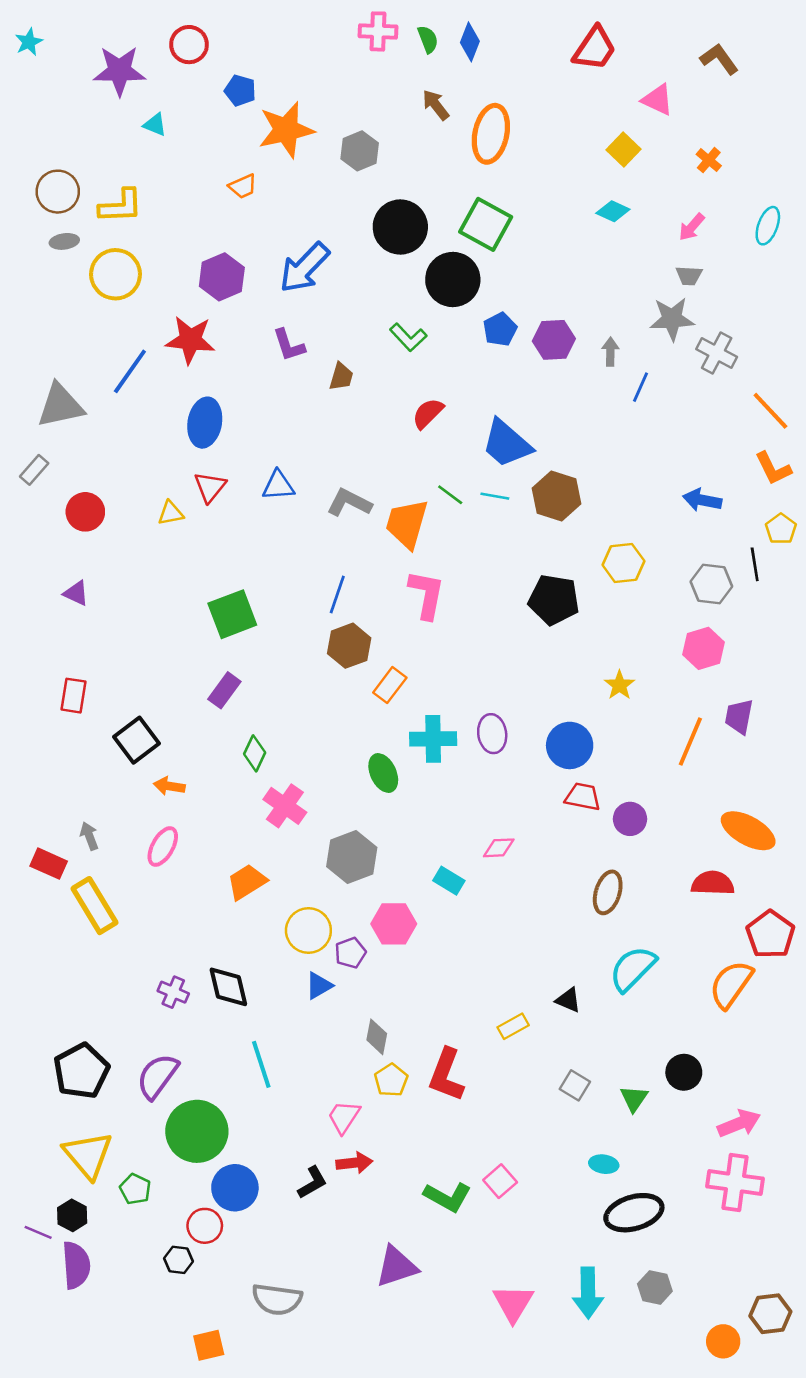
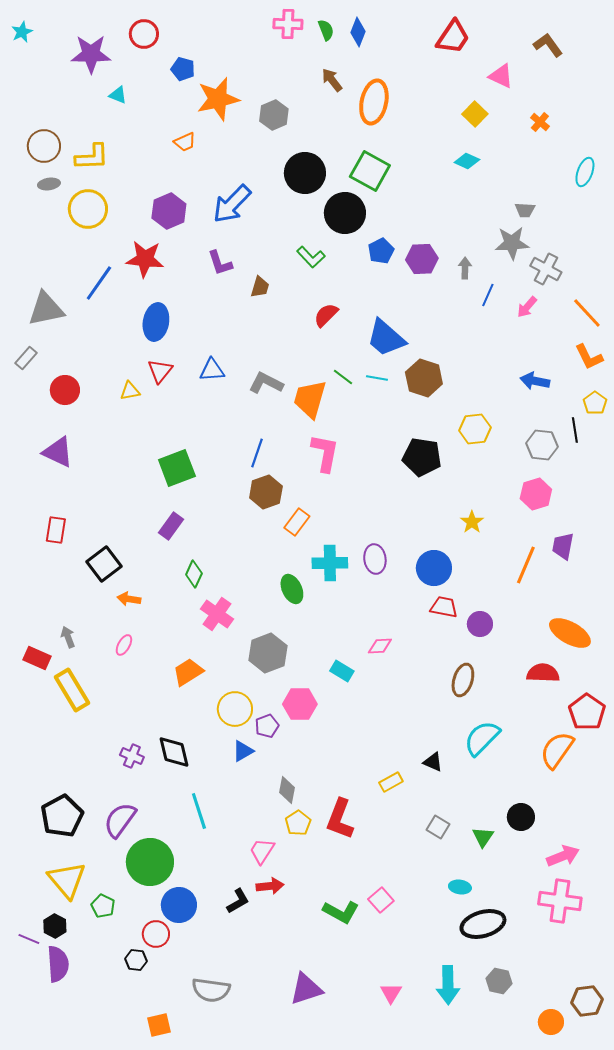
pink arrow: (692, 227) -> (527, 307), moved
purple triangle: (76, 593) -> (58, 452), size x1.6
pink ellipse: (163, 846) -> (124, 645), size x0.7
purple triangle: (396, 1266) -> (306, 989), moved
pink triangle: (513, 1303) -> (391, 993), size x0.7

